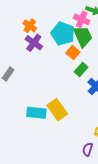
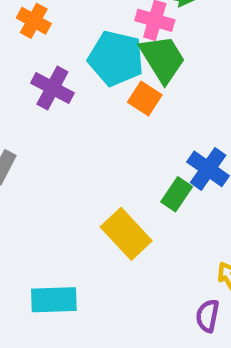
orange cross: (30, 26) -> (34, 21), moved
green rectangle: (81, 69) -> (177, 194), moved
cyan rectangle: (36, 113) -> (54, 300), moved

